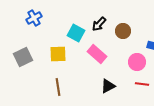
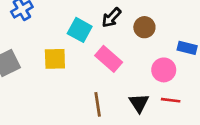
black triangle: (108, 86) -> (139, 103), moved, turned -35
brown line: (58, 87) -> (98, 104), moved

